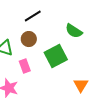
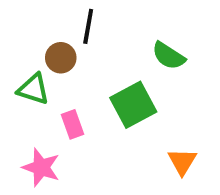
black line: (33, 16) -> (88, 26), turned -48
brown circle: (29, 39) -> (61, 58), moved

